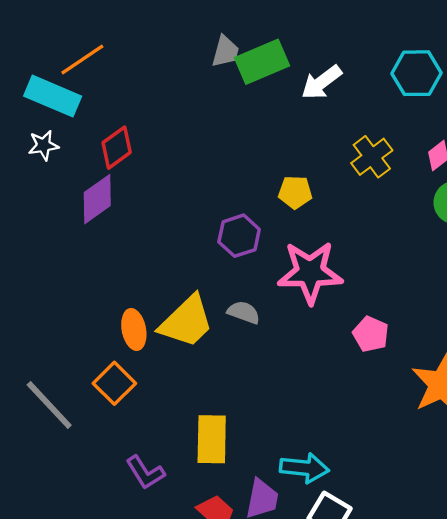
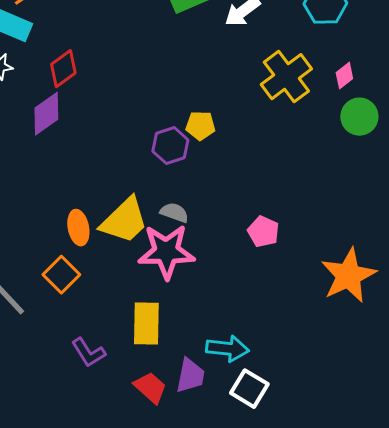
yellow cross: (372, 157) -> (286, 77), size x1.4
yellow pentagon: (295, 192) -> (200, 126), moved
pink star: (310, 272) -> (166, 252), moved
pink pentagon: (371, 334) -> (263, 232), moved

